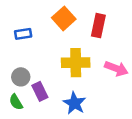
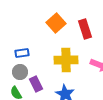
red rectangle: (98, 26) -> (85, 29), turned -30
blue rectangle: (23, 34) -> (22, 53), moved

